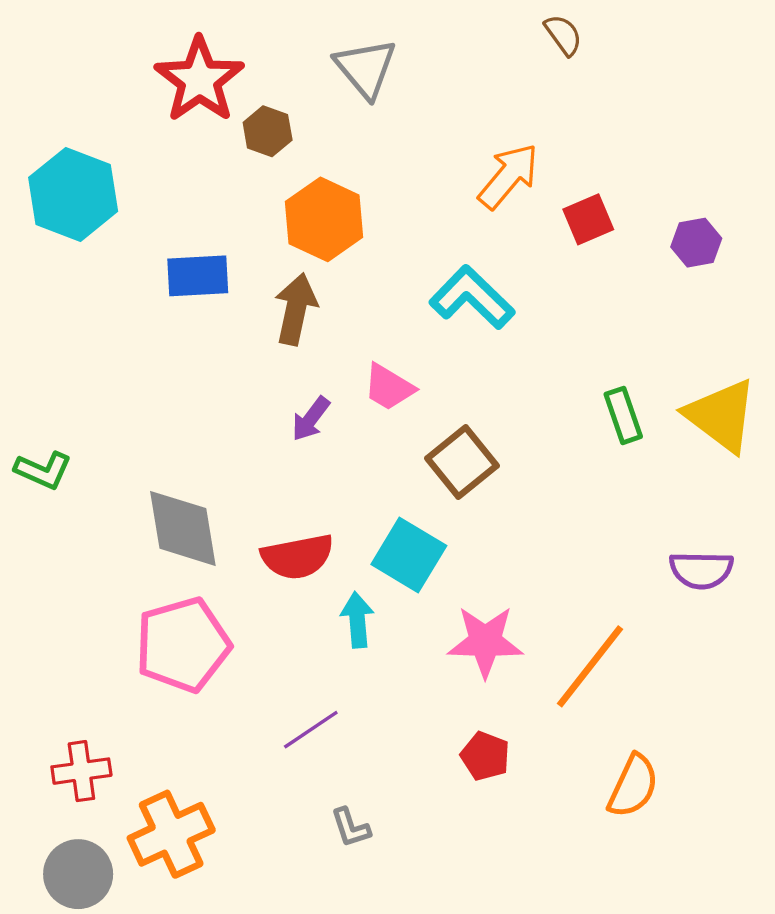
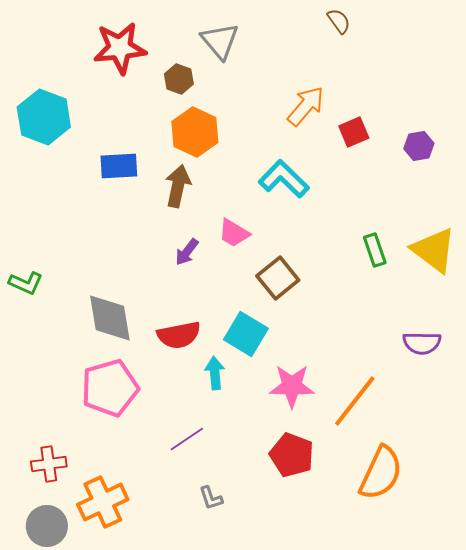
red star: (199, 80) -> (120, 48), turned 30
brown hexagon: (268, 131) -> (179, 79), moved
red pentagon: (485, 756) -> (292, 455), size x1.5
orange semicircle: (633, 786) -> (381, 473), size x1.4

